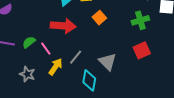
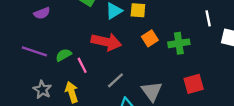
green cross: (140, 20) -> (179, 43), moved
yellow arrow: (55, 67) -> (72, 92), moved, turned -60
gray star: (27, 74) -> (42, 90), moved

